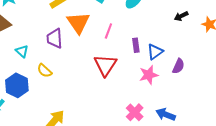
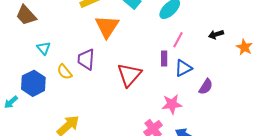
pink line: (108, 31) -> (178, 40), moved
purple trapezoid: (55, 38) -> (86, 59), moved
pink star: (149, 75) -> (172, 104), moved

